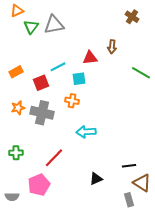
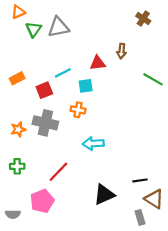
orange star: (18, 108) -> (18, 129), moved
black triangle: (96, 179) -> (104, 195), size x1.5

